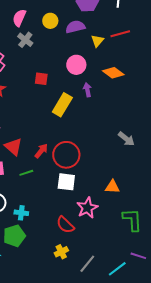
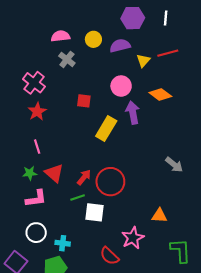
pink semicircle: (19, 18) -> (61, 36), turned 60
purple arrow: (87, 90) -> (133, 113), size x1.5
green line: (26, 173) -> (78, 198), moved
white square: (66, 182) -> (95, 212), moved

